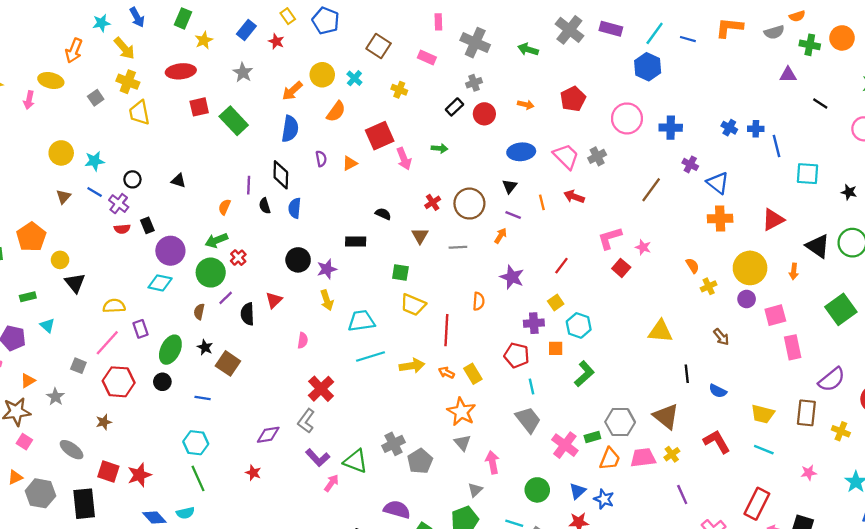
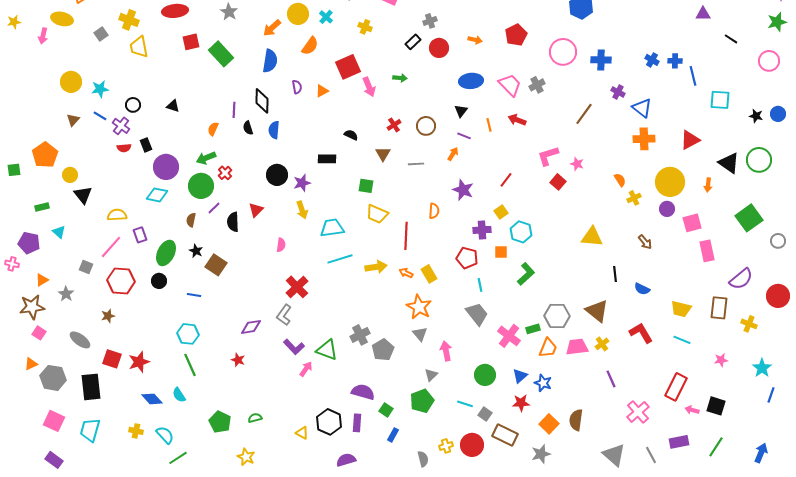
brown circle: (469, 204) -> (426, 126), size x0.7
cyan semicircle: (185, 513) -> (179, 395), turned 70

